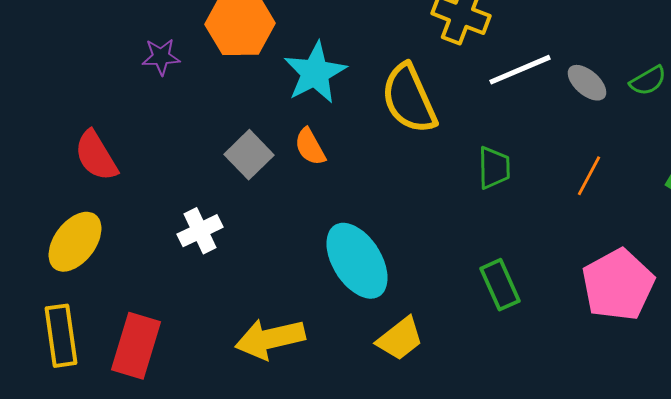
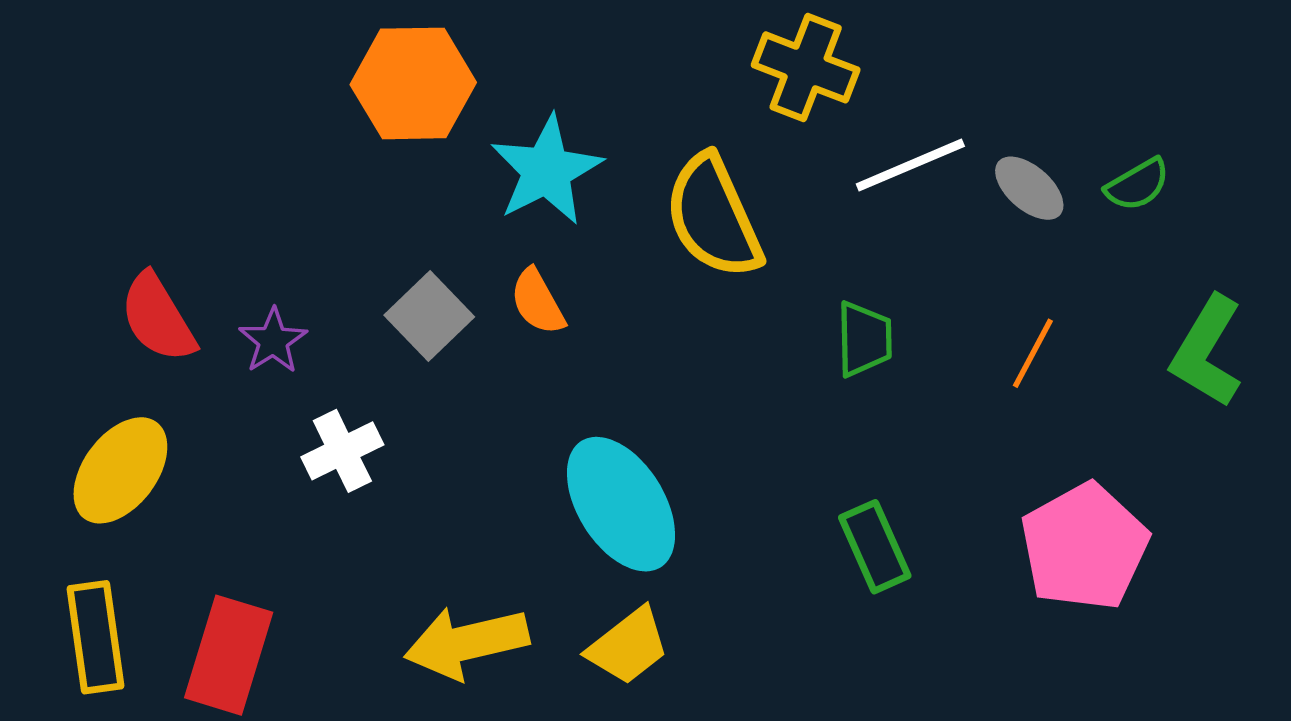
purple star: (161, 57) -> (273, 341), moved, turned -30
yellow trapezoid: (400, 339) -> (628, 646), moved

